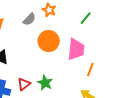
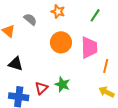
gray semicircle: (29, 19) -> (30, 19), moved, turned -88

